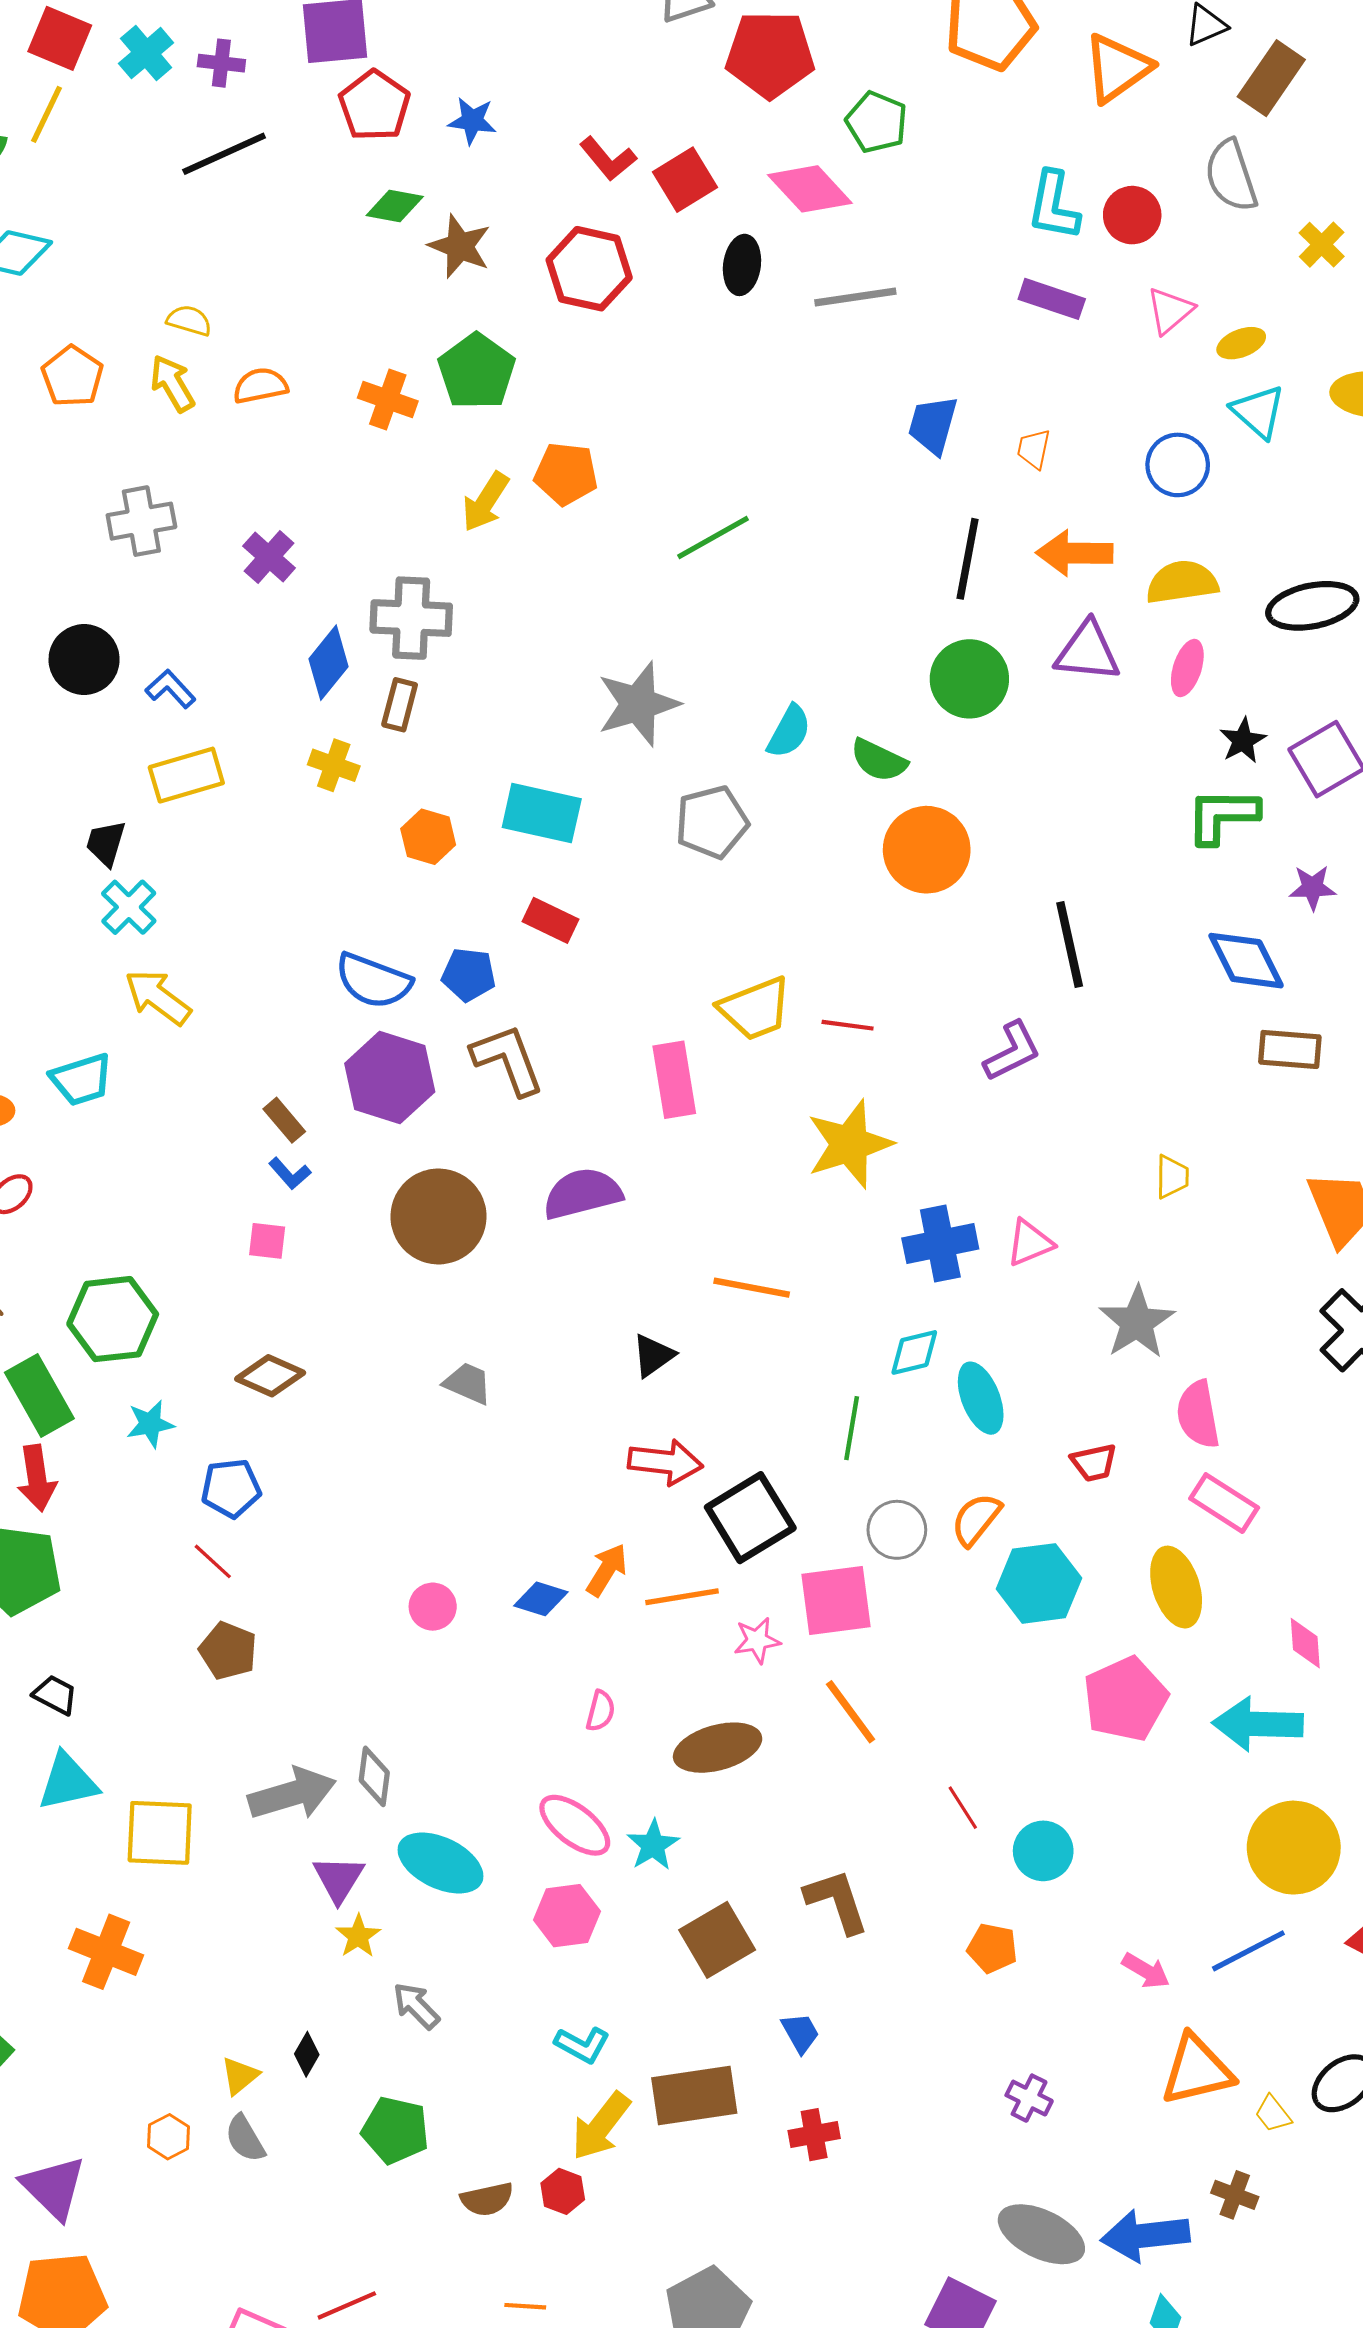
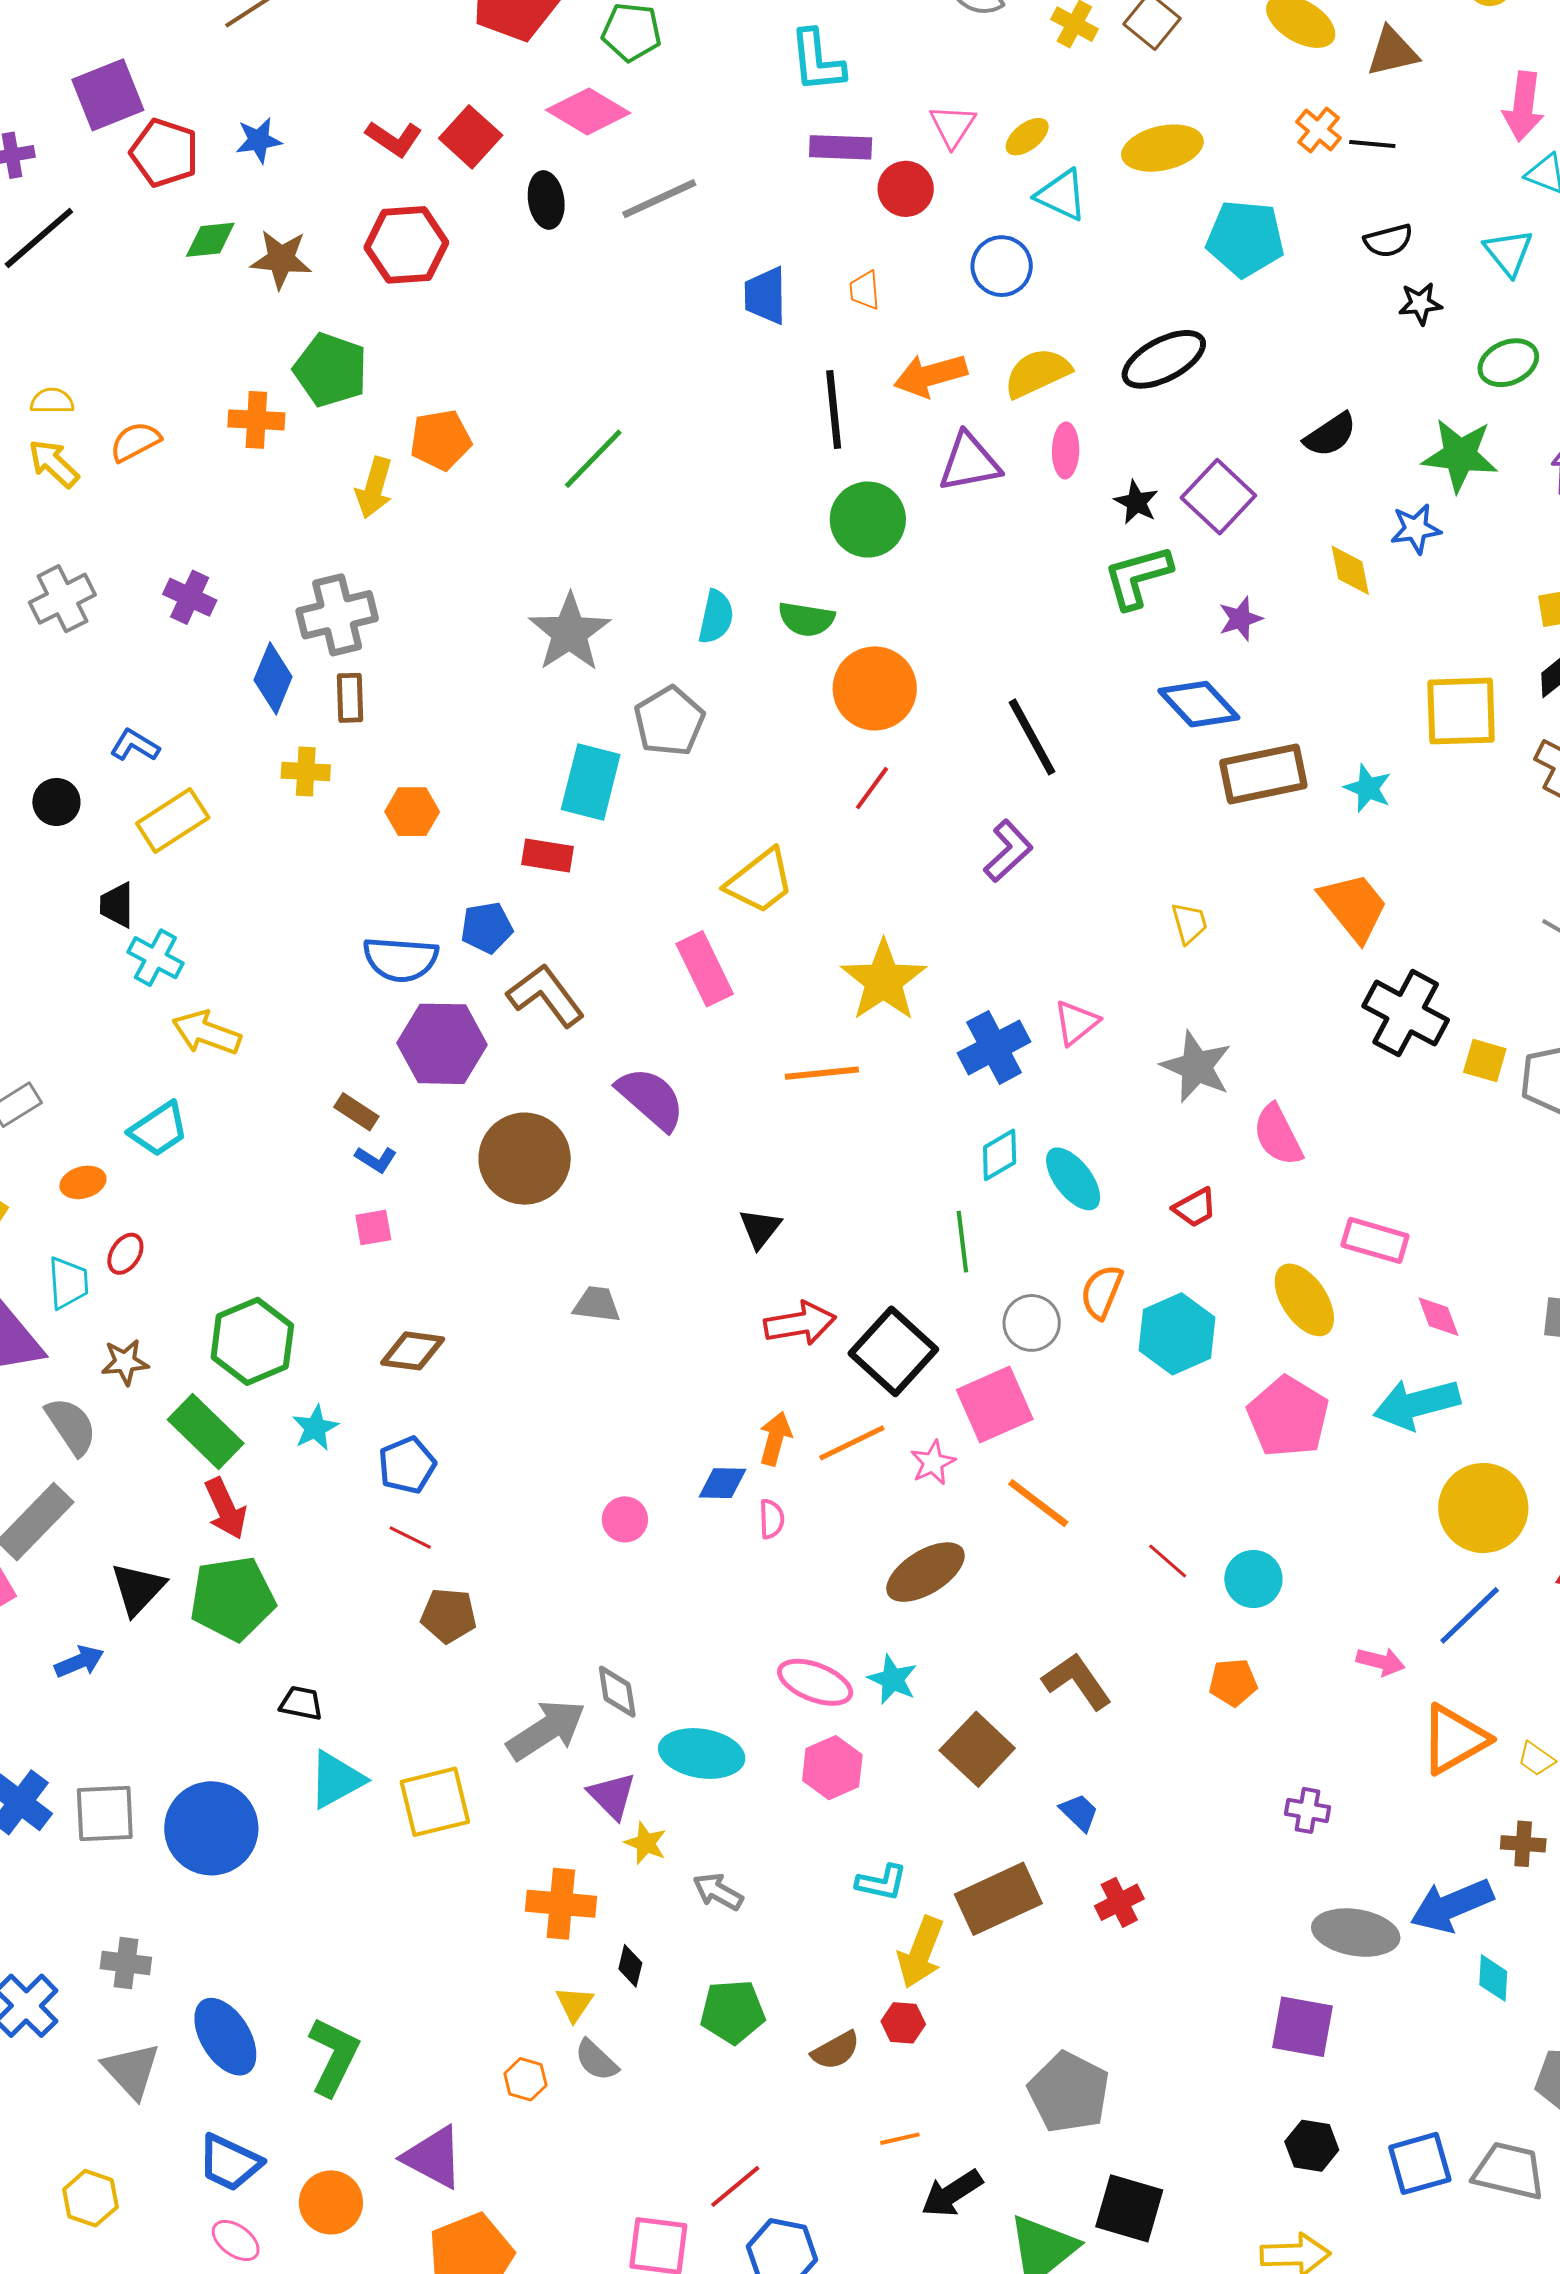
red circle: (1132, 215) -> (906, 189), moved
black circle: (84, 660) -> (56, 802), moved, size x0.7
cyan rectangle: (542, 813) -> (591, 782), moved, turned -72
red line: (848, 1025) -> (872, 788), moved, turned -45
brown rectangle: (1290, 1049) -> (1263, 774), size x1.4
purple semicircle: (582, 1194) -> (651, 1099), turned 72
orange line: (752, 1288) -> (822, 1073), moved
pink rectangle: (1224, 1503) -> (1375, 1240), moved
pink semicircle: (601, 1711) -> (772, 1519), moved
orange cross: (106, 1952) -> (561, 1904), moved

